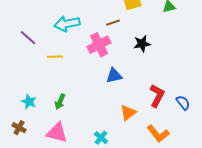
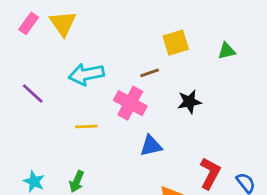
pink cross: (99, 45) -> (130, 103), turned -35
yellow line: (55, 57) -> (86, 126), moved

